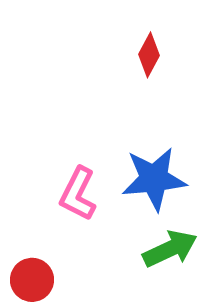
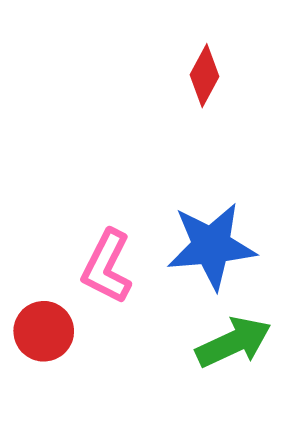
red circle: (32, 280) -> (44, 331), moved

